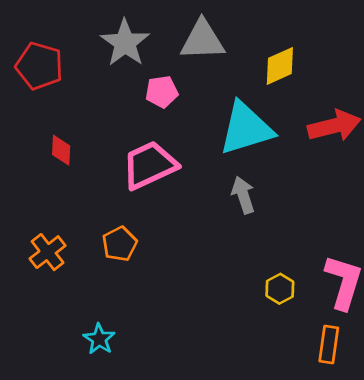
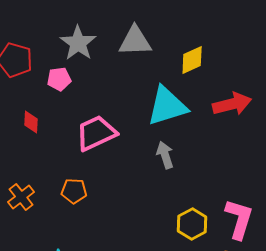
pink pentagon: (162, 92) -> (59, 79), moved
orange pentagon: (120, 244) -> (74, 191), turned 30
yellow hexagon: (280, 289) -> (192, 224), size x1.4

